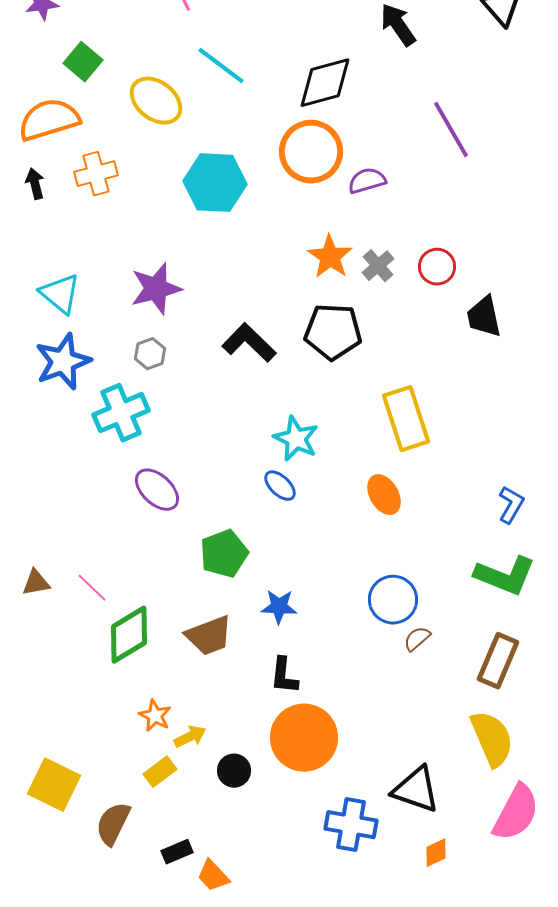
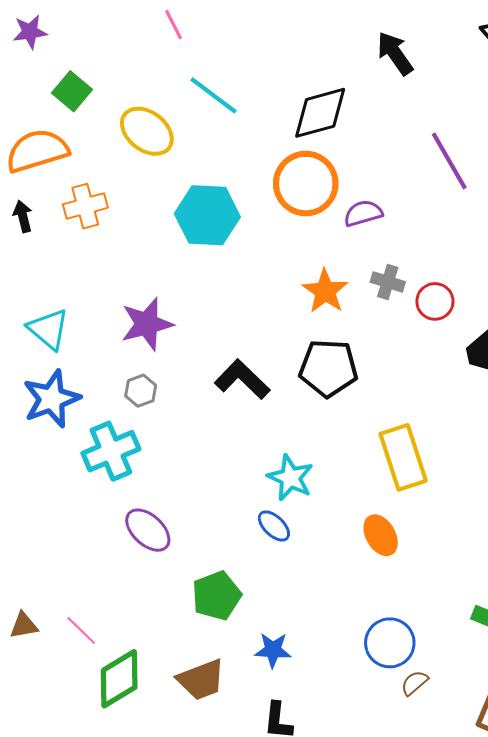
gray cross: (378, 266) -> (388, 282), moved, turned -32

